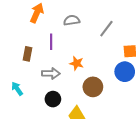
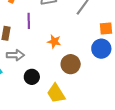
gray arrow: (51, 73) -> (15, 55), moved

